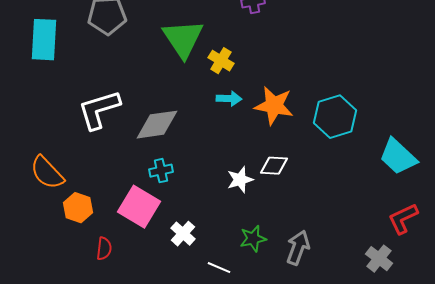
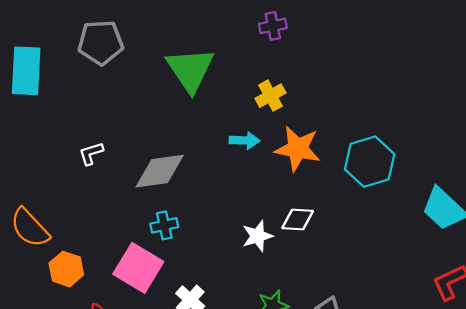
yellow cross: (221, 61) -> (270, 96), moved, turned 30
white L-shape: (99, 110) -> (91, 153), size x0.5

